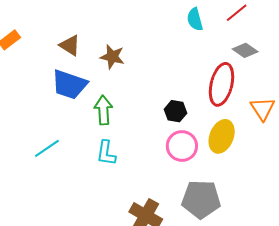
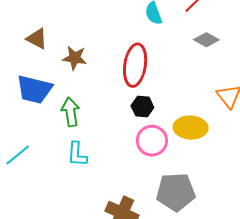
brown triangle: (70, 45) -> (37, 39), moved
red ellipse: (221, 84) -> (135, 65), moved
yellow ellipse: (222, 136) -> (191, 128), turned 76

